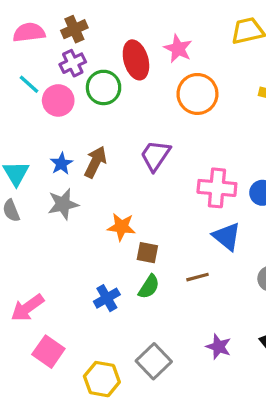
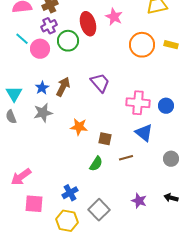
orange circle: (197, 94) -> (142, 45), moved
purple trapezoid: (155, 156) -> (100, 83), turned 105
brown square: (147, 253) -> (105, 139), moved
blue cross: (107, 298) -> (70, 193), moved
pink square: (48, 352) -> (34, 204), turned -30

